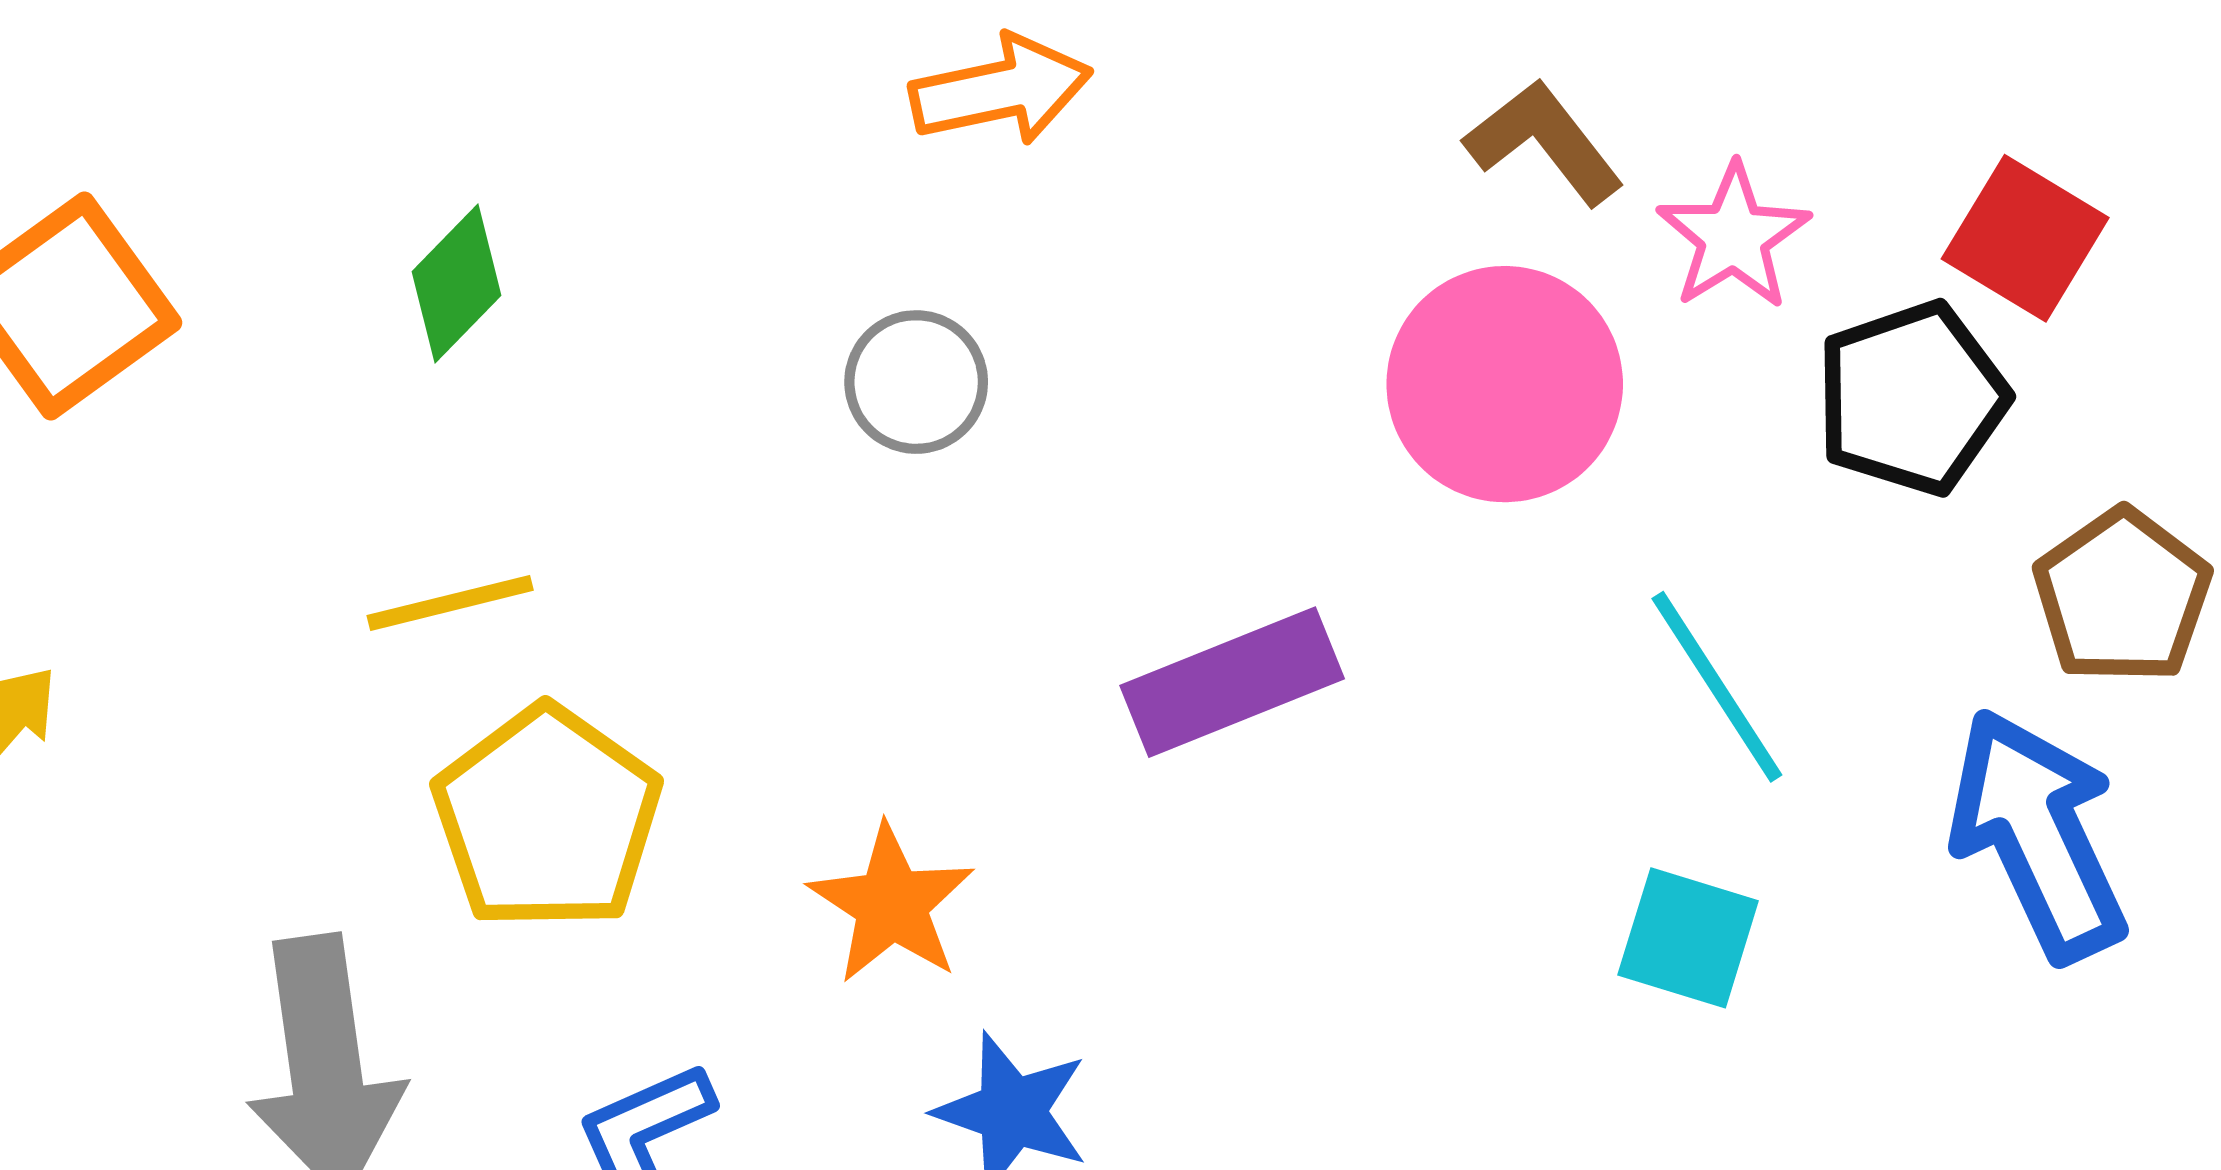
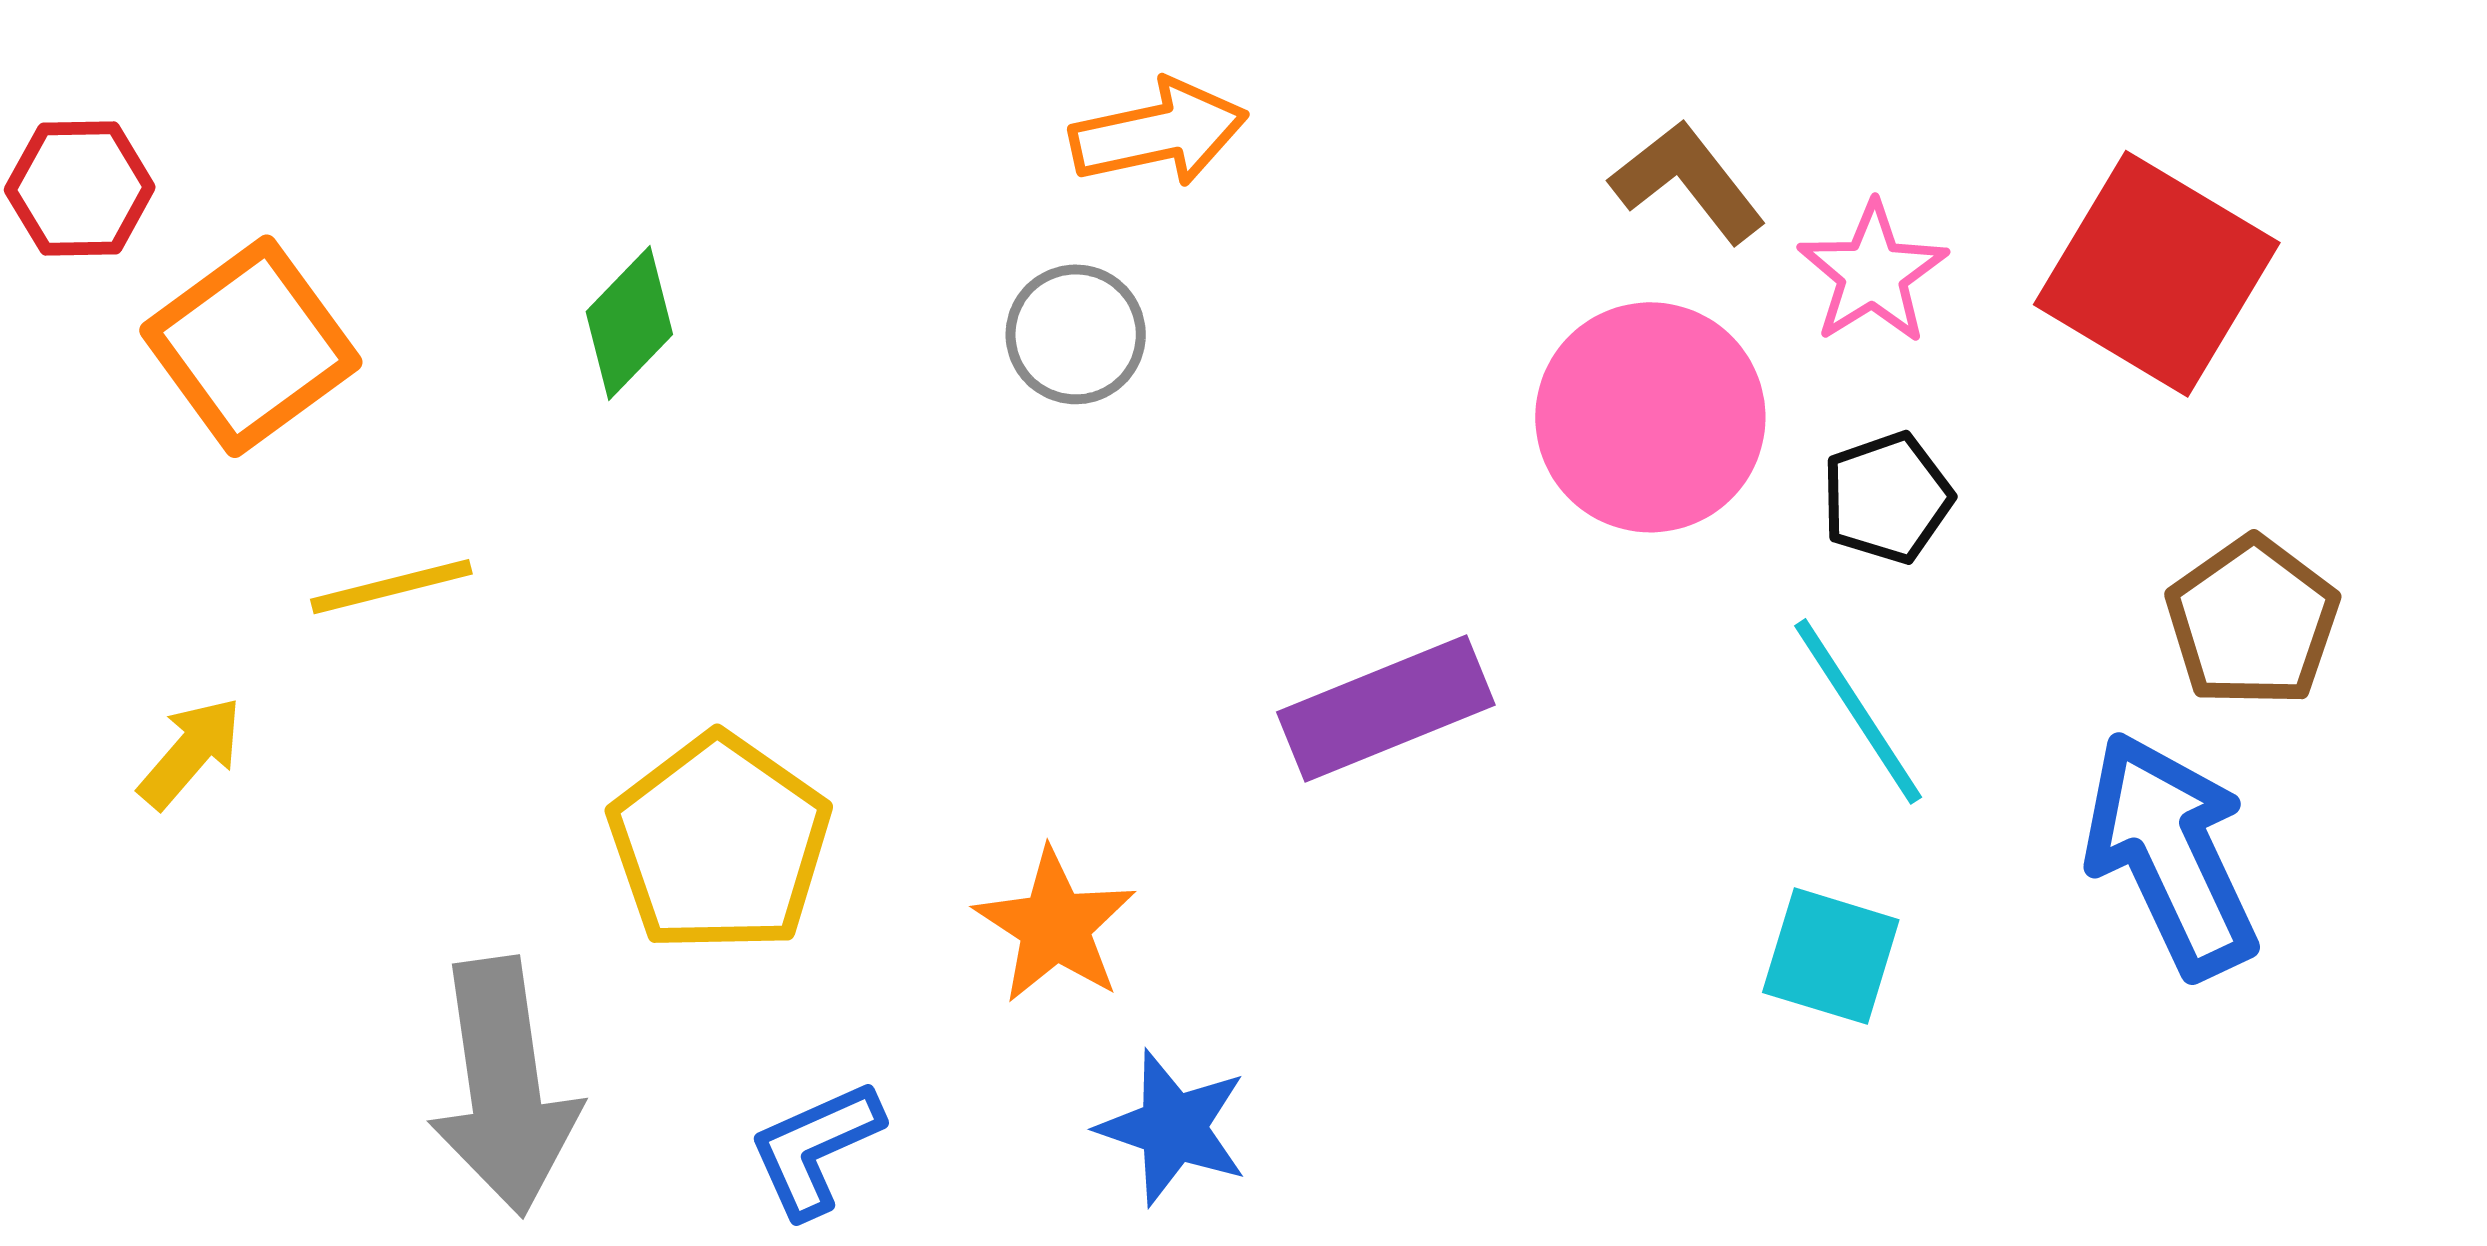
red square: (2025, 238) -> (2157, 274), size x1.5
gray circle: (916, 382) -> (1076, 334), moved
black pentagon: (1912, 398) -> (1887, 498), moved, size x0.7
yellow line: (450, 603) -> (391, 587), moved

